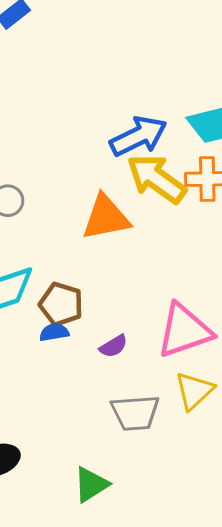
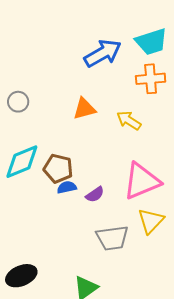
yellow arrow: (156, 179) -> (129, 120), moved, size x0.6
orange triangle: (106, 217) -> (84, 109), size x0.7
blue semicircle: (54, 332) -> (67, 187), moved

